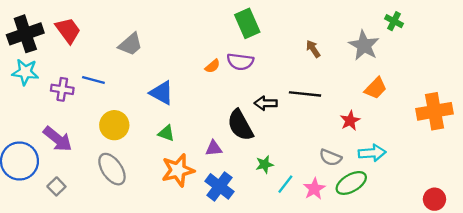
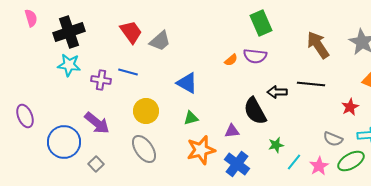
red trapezoid: (68, 30) -> (131, 32), moved
brown arrow: (313, 49) -> (318, 45), size x1.8
green triangle: (166, 133) -> (191, 118), turned -35

